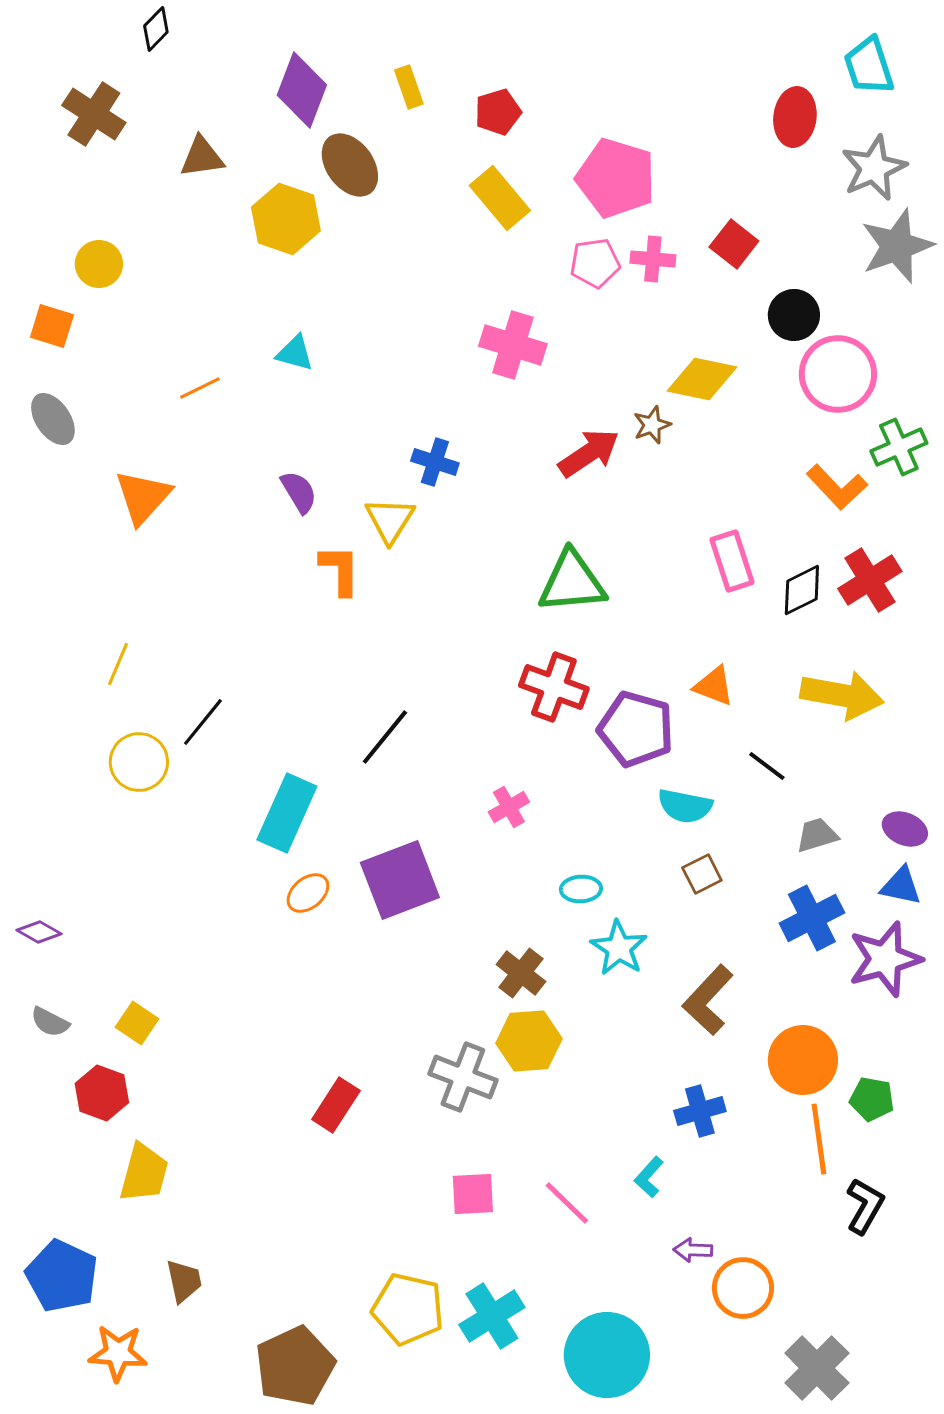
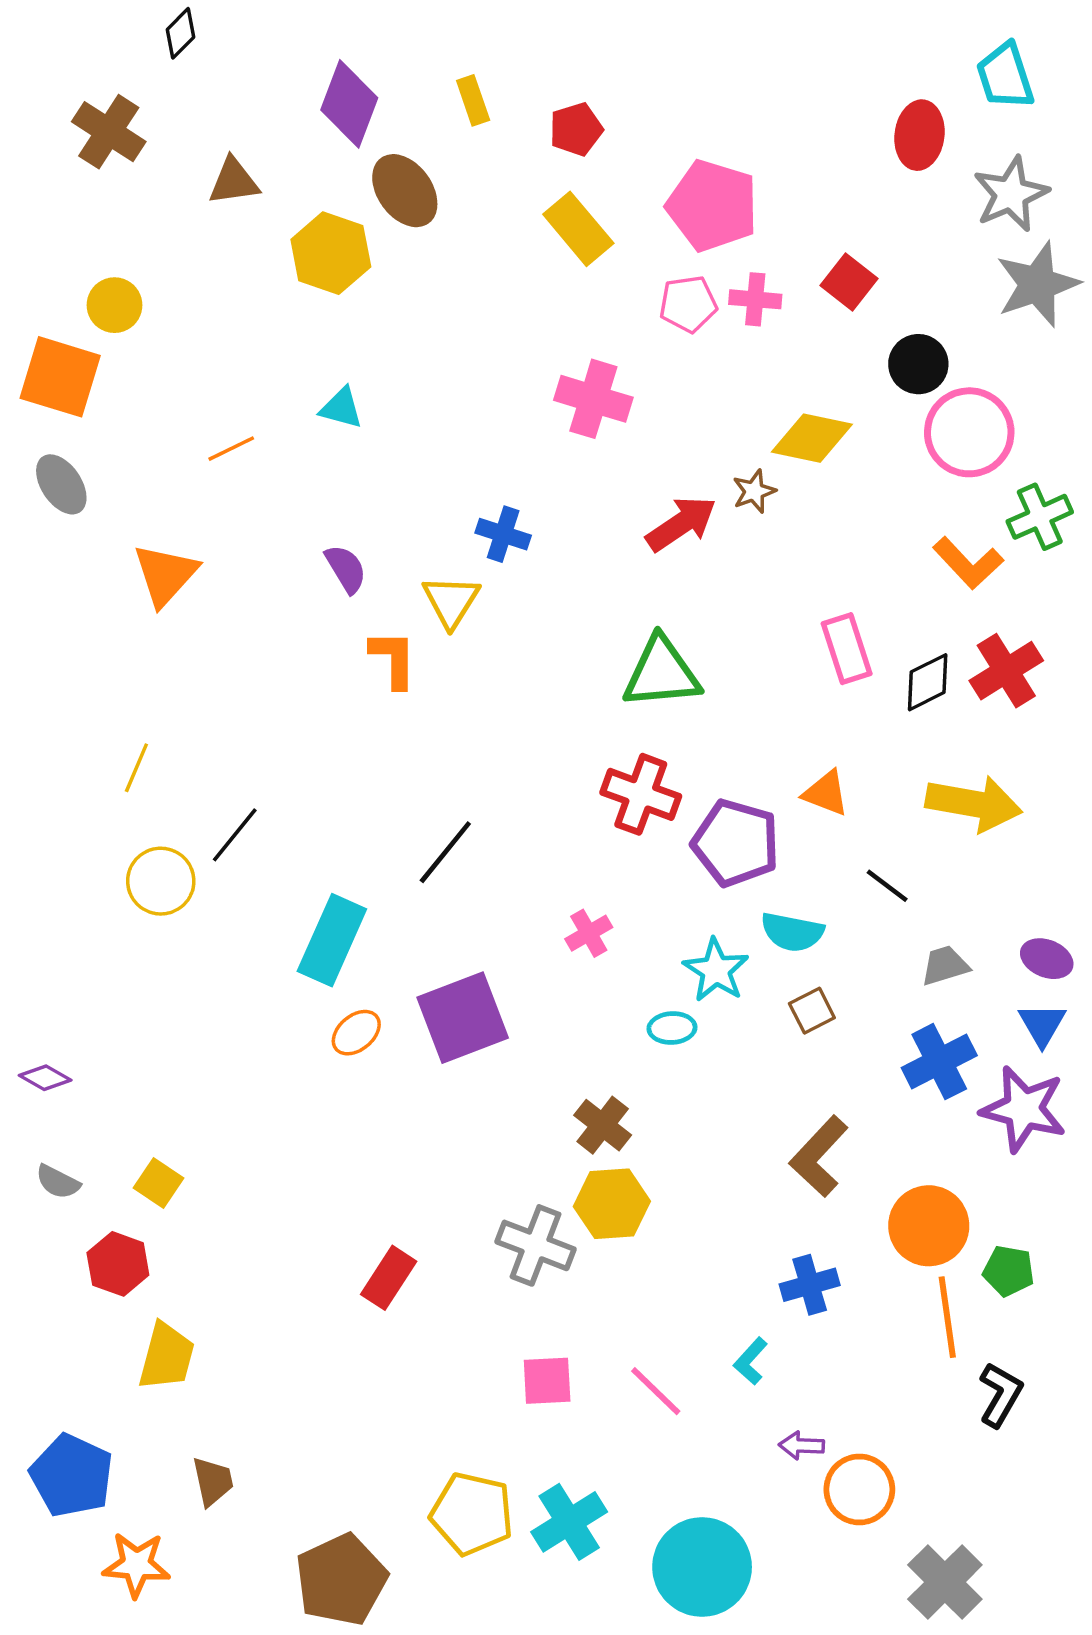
orange square: (52, 326) -> (60, 377), size x1.6
blue triangle: (901, 886) -> (1042, 1025), turned 48
cyan star: (619, 948) -> (716, 970), moved
purple star: (885, 959) -> (1024, 1109), turned 30

